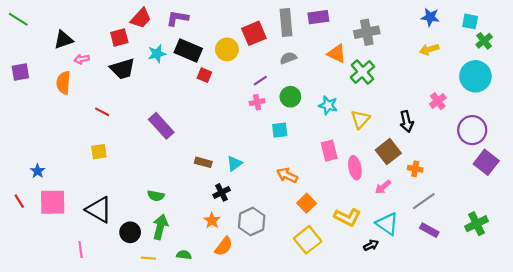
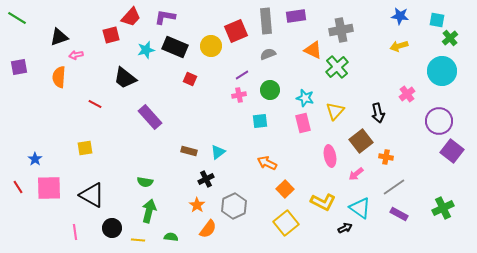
black trapezoid: (123, 69) -> (125, 78), moved, turned 55
red square: (204, 75) -> (190, 79), moved
pink rectangle: (329, 151) -> (303, 123), moved
yellow square: (99, 152) -> (85, 148), moved
black circle: (130, 232) -> (112, 228), moved

